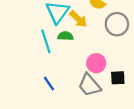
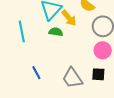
cyan line: (46, 41) -> (22, 31), moved
pink circle: (96, 63) -> (103, 50), moved

